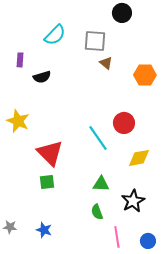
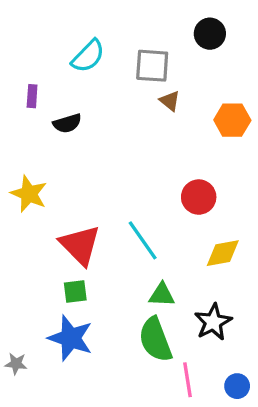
black circle: (122, 13) -> (210, 34), moved
cyan line: (98, 138) -> (143, 240), moved
green semicircle: (97, 212) -> (155, 340), size x1.8
blue star: (44, 230) -> (70, 338), moved, size x1.8

